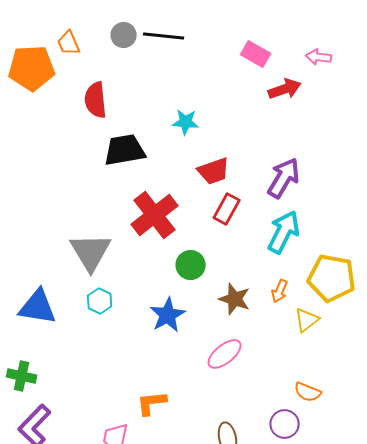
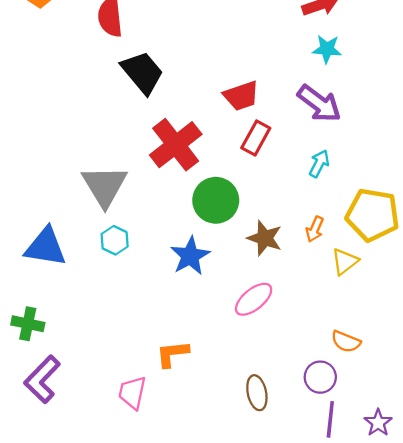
cyan star: (186, 122) -> (327, 49), moved
black trapezoid: (125, 150) -> (142, 72), turned 60
purple arrow: (284, 178) -> (319, 104), turned 96
cyan arrow: (284, 232) -> (319, 164), size x0.6
green circle: (191, 265) -> (216, 200), size x1.4

